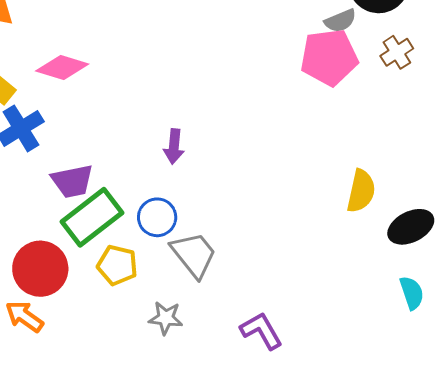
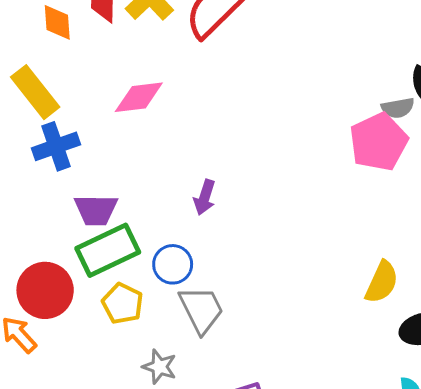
pink pentagon: (329, 57) -> (379, 142), turned -30
pink diamond: (62, 67) -> (139, 97), moved, turned -36

